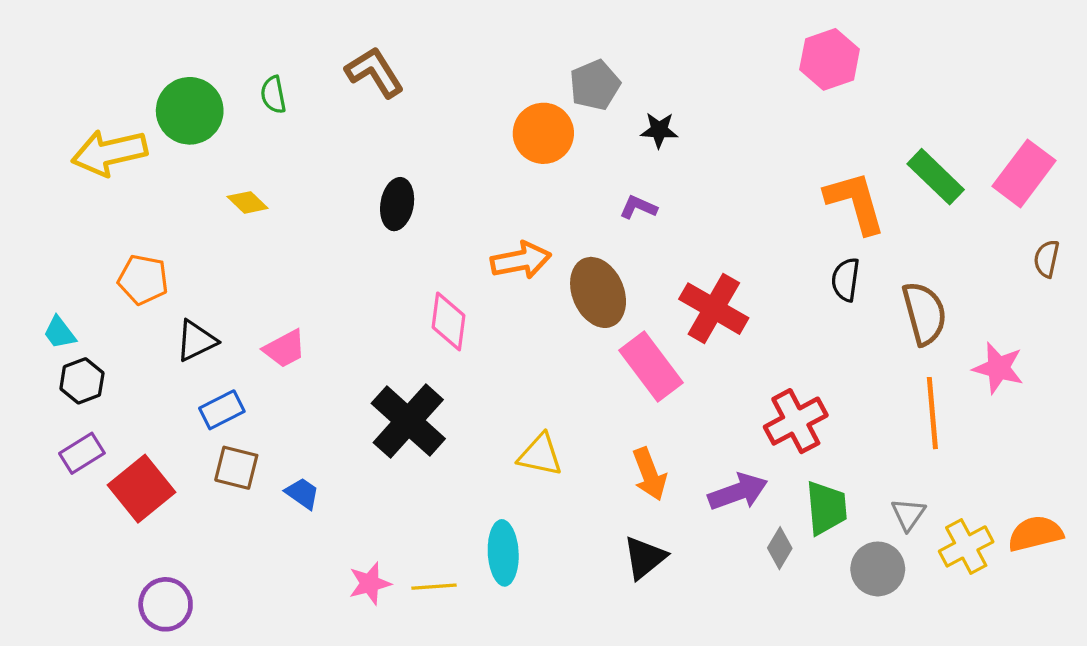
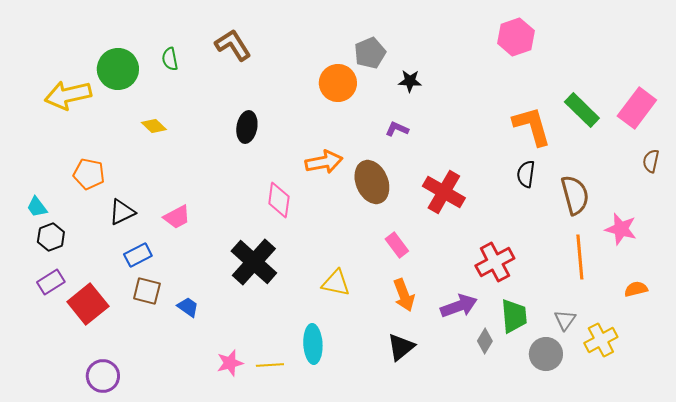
pink rectangle: (651, 366) -> (397, 245), moved, size x0.6
orange semicircle: (1035, 534) -> (636, 289), moved, size x0.7

